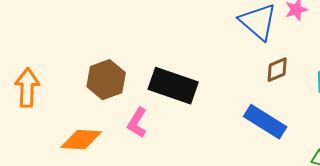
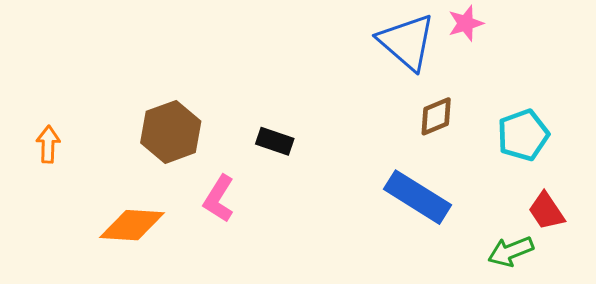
black rectangle: (173, 86) -> (275, 141), size x0.5
orange arrow: (27, 88) -> (48, 144), size x0.6

